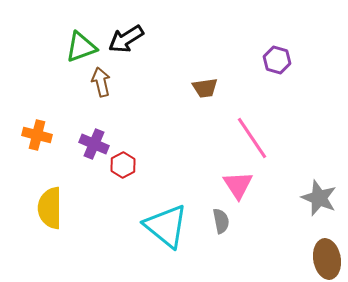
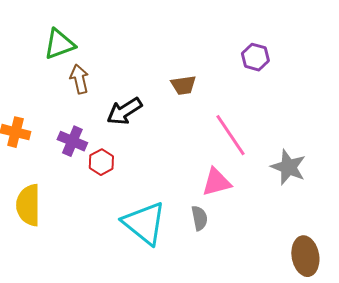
black arrow: (126, 39) -> (124, 111), moved
pink triangle: (238, 185) -> (216, 182), turned 48
gray star: (319, 198) -> (288, 167), moved

